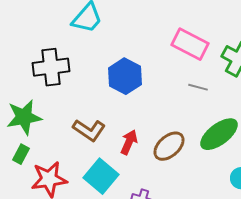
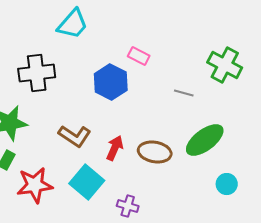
pink rectangle: (190, 44) -> (139, 56), moved, size x0.6
brown ellipse: (169, 146) -> (155, 152), turned 52

